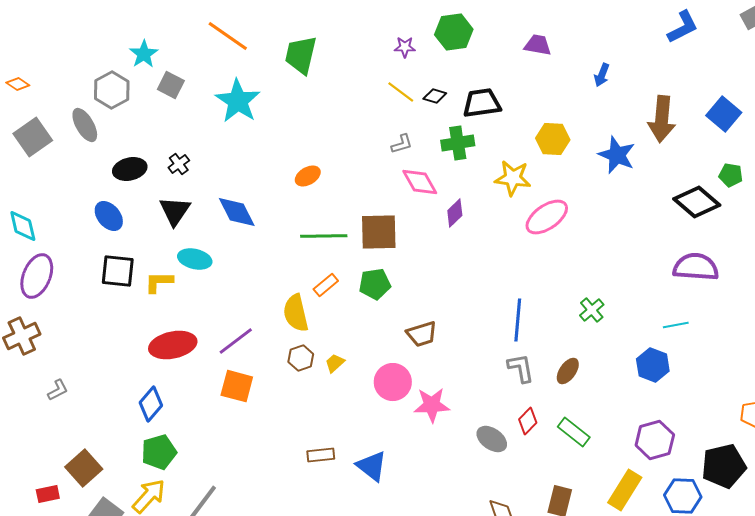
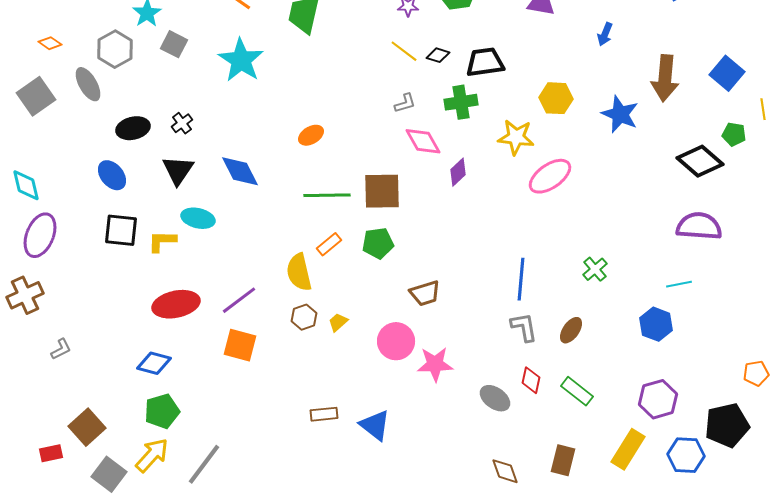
orange diamond: (18, 84) -> (50, 43), moved
blue diamond: (151, 404) -> (154, 363), turned 64
red diamond: (528, 421) -> (531, 380), turned -32

